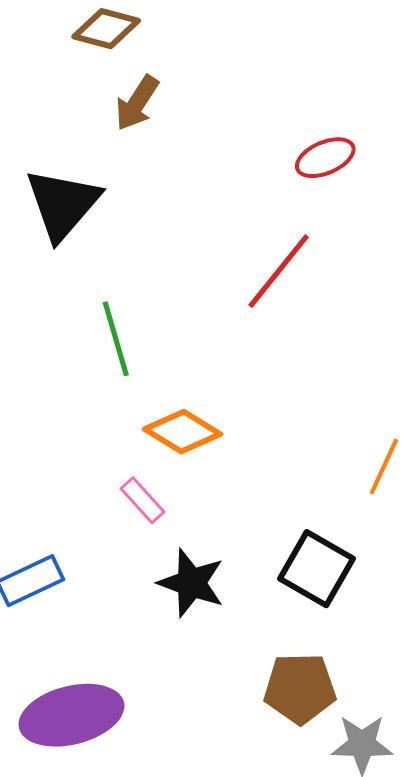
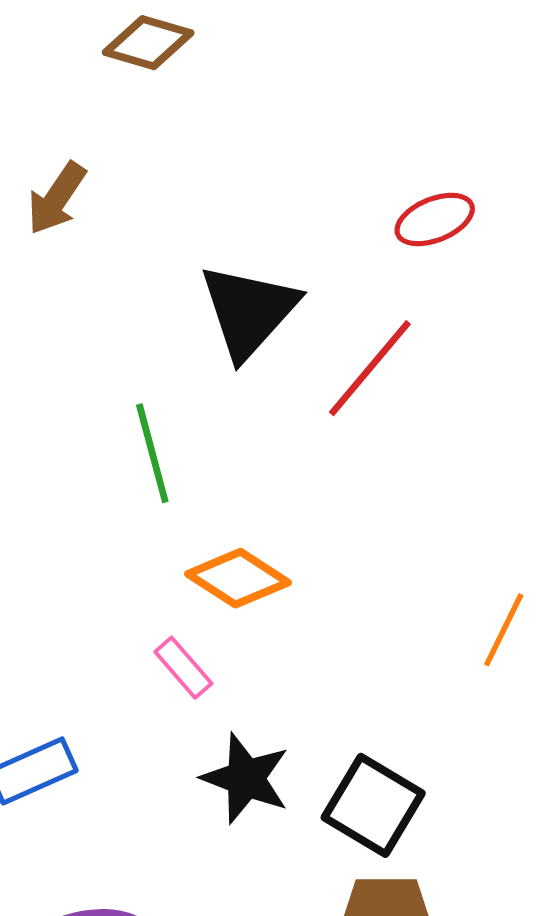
brown arrow: (137, 103) -> (57, 198), moved
black triangle: (63, 204) -> (249, 311), moved
black square: (317, 569) -> (373, 805), moved

